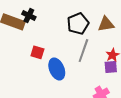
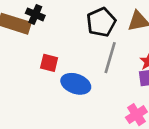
blue ellipse: (57, 69) -> (76, 84), turned -45

